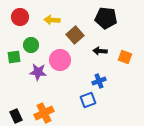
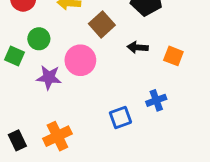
green square: (14, 57) -> (15, 56), turned 32
blue cross: (99, 81) -> (156, 100), moved

